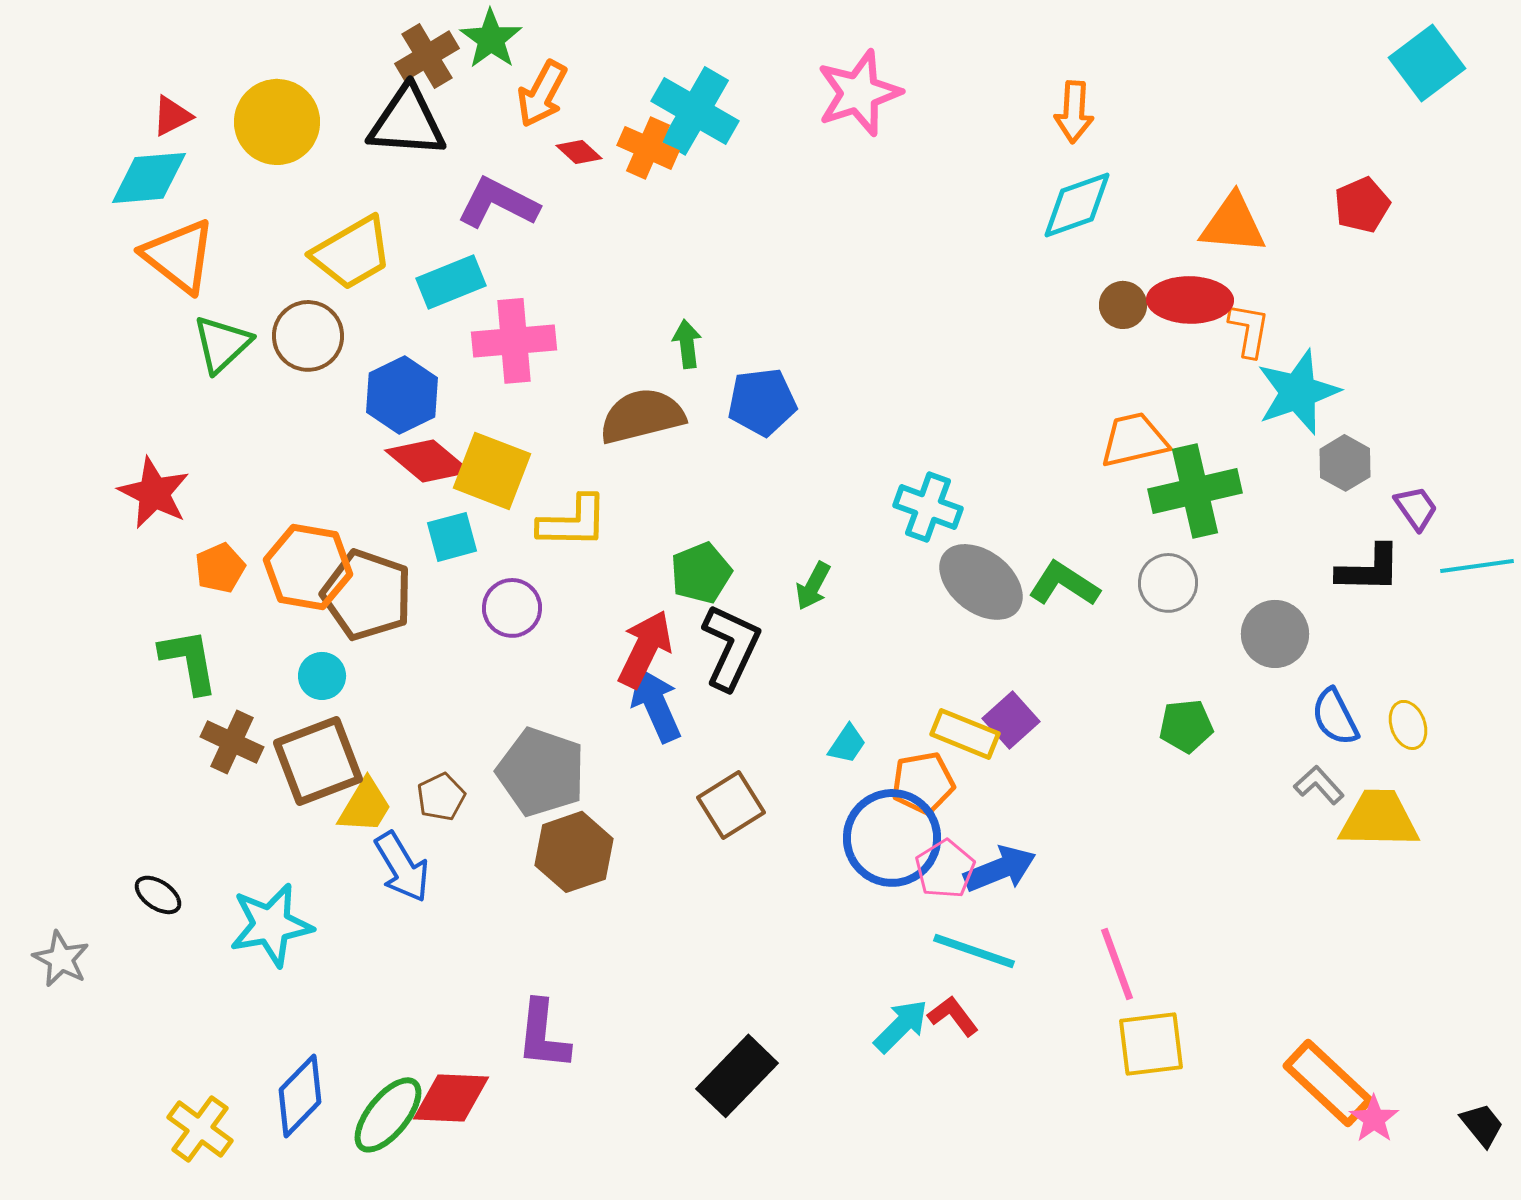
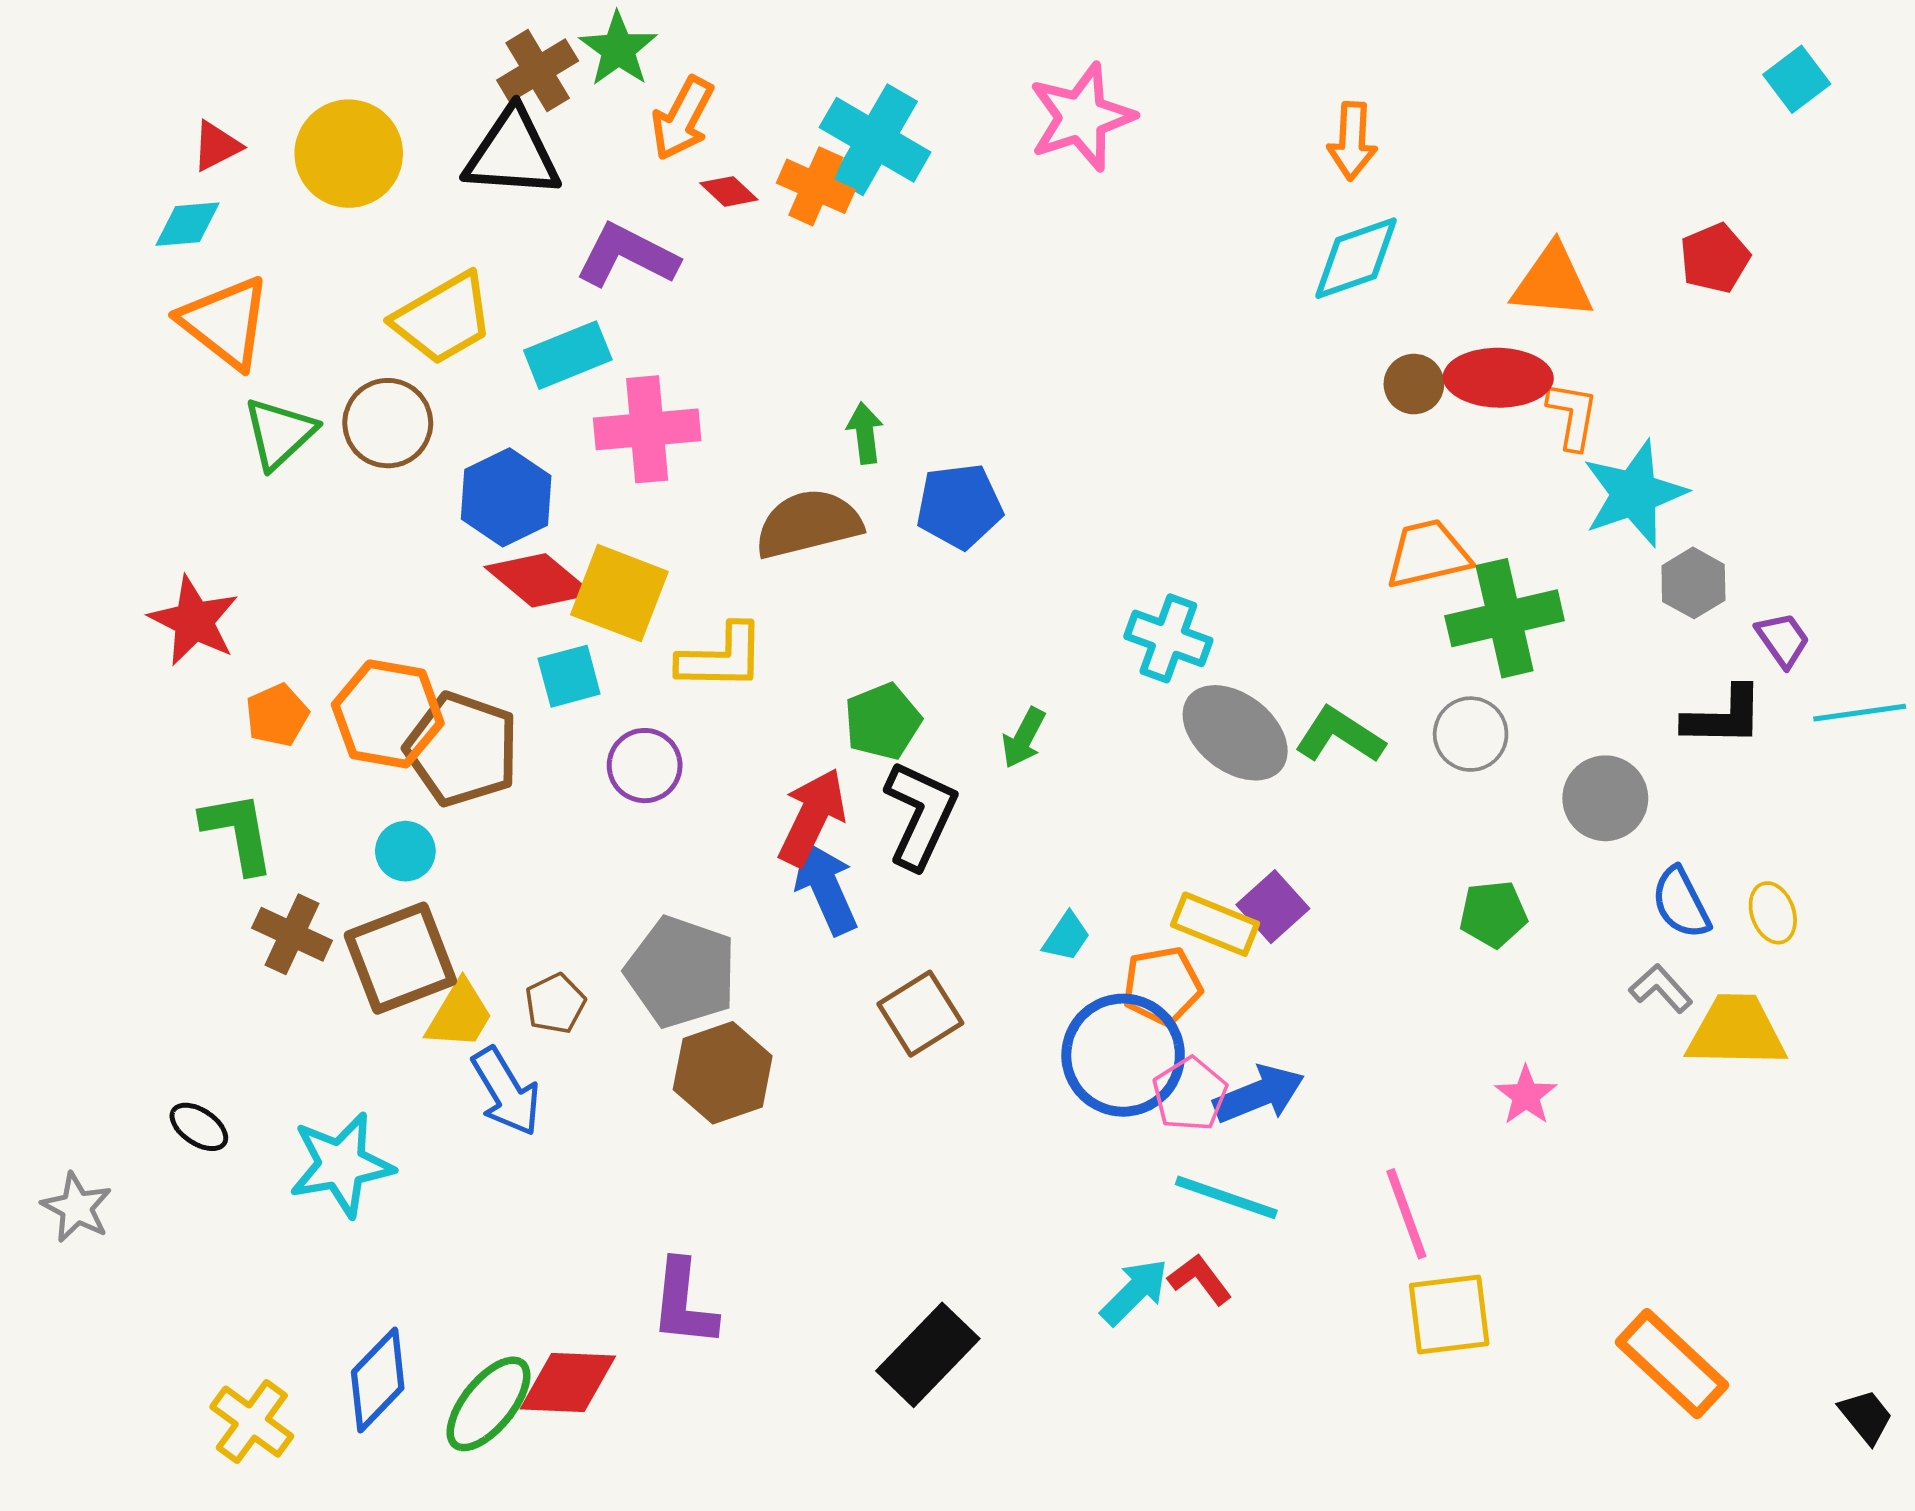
cyan square: (1427, 63) -> (1797, 79), size x0.7
cyan diamond: (149, 178) -> (188, 224), size x0.7
pink star: (1374, 1119) -> (1526, 1095), moved

